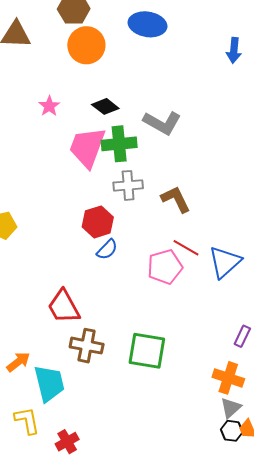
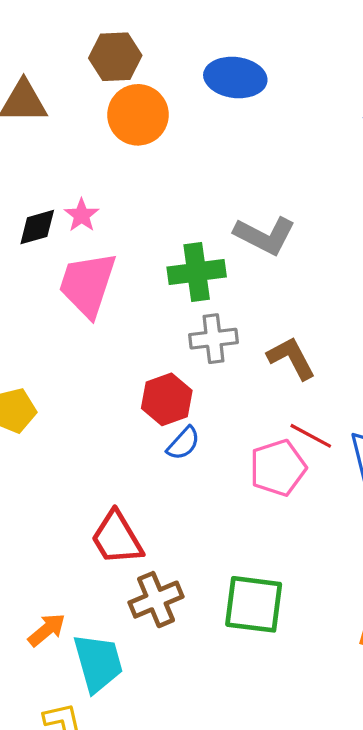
black diamond: (105, 106) -> (37, 227), moved, turned -52
pink trapezoid: (87, 147) -> (87, 284), moved
brown cross: (87, 346) -> (156, 600), turned -32

